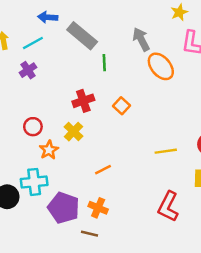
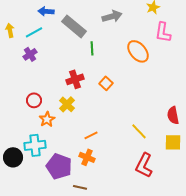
gray arrow: (141, 39) -> (112, 16), moved, turned 102
yellow line: (166, 151) -> (139, 131), moved, turned 54
orange cross: (98, 208) -> (87, 157), moved

